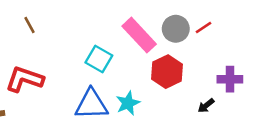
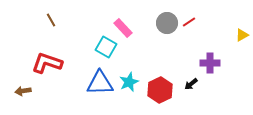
pink rectangle: (139, 35) -> (123, 28), moved, size x0.7
red hexagon: (167, 72) -> (160, 90), moved

